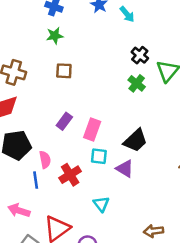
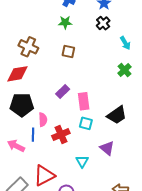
cyan arrow: (127, 14) -> (125, 43), moved
black cross: (140, 55) -> (103, 23), moved
pink rectangle: (92, 130) -> (84, 101), turned -36
purple triangle: (125, 169) -> (107, 148), moved
pink arrow: (19, 210) -> (16, 146), moved

